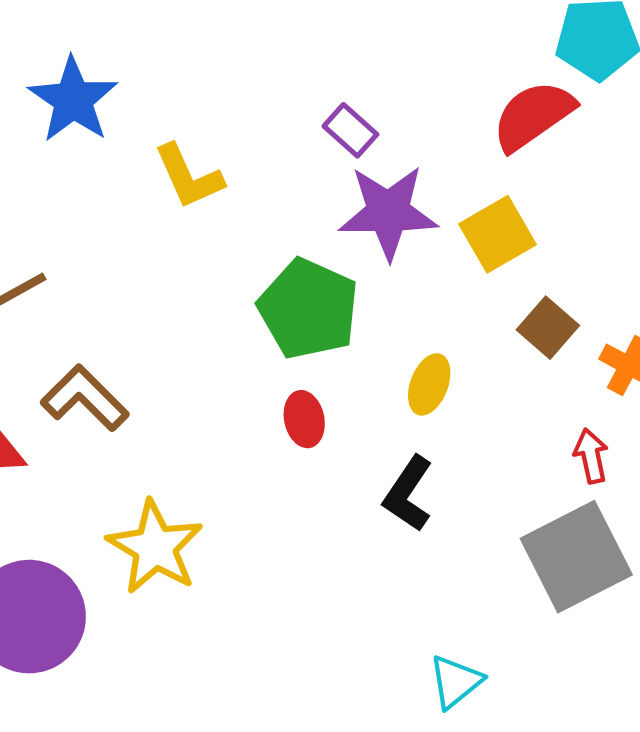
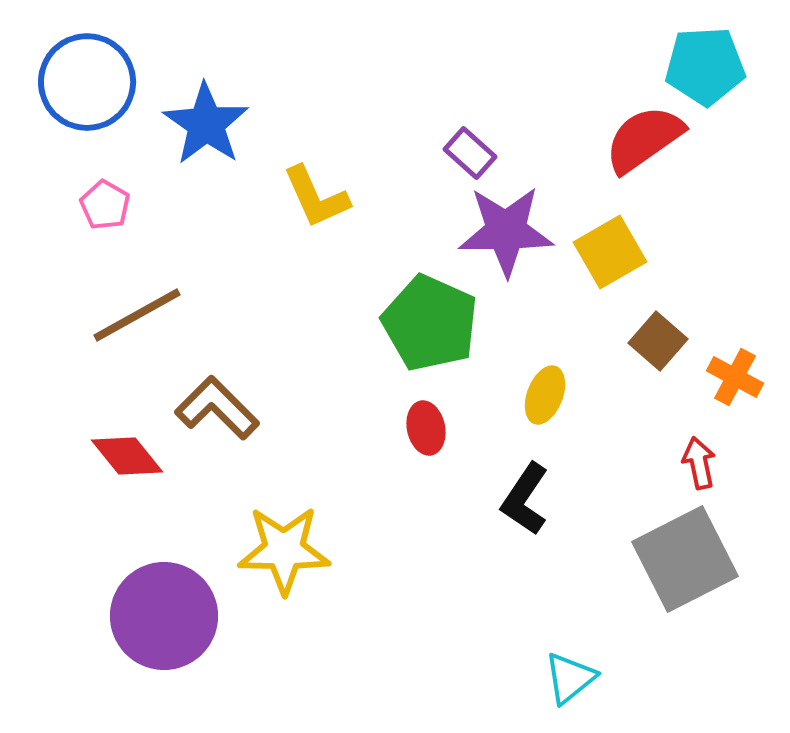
yellow star: (155, 547) -> (284, 550), turned -30

